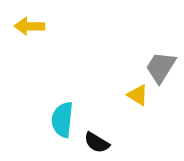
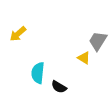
yellow arrow: (30, 26) -> (18, 34), moved, turned -42

